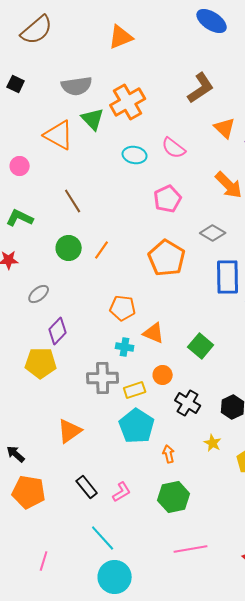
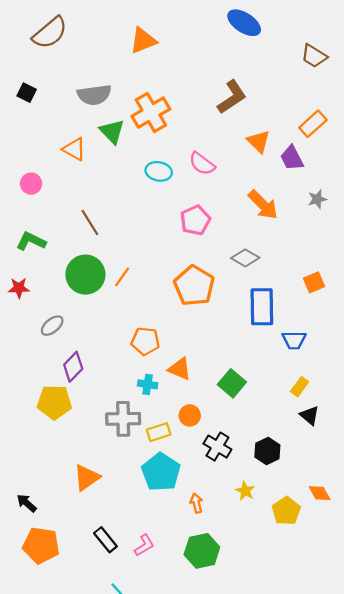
orange triangle: (59, 135) -> (74, 149), size x0.7
green circle: (69, 248) -> (85, 275), size x1.4

